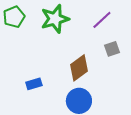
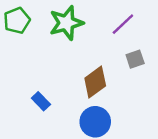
blue rectangle: (34, 84) -> (41, 101), turned 63

